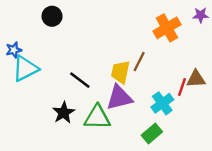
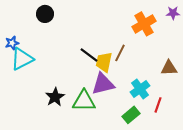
black line: (80, 80) -> (89, 55), moved
red line: (182, 87) -> (158, 105), moved

